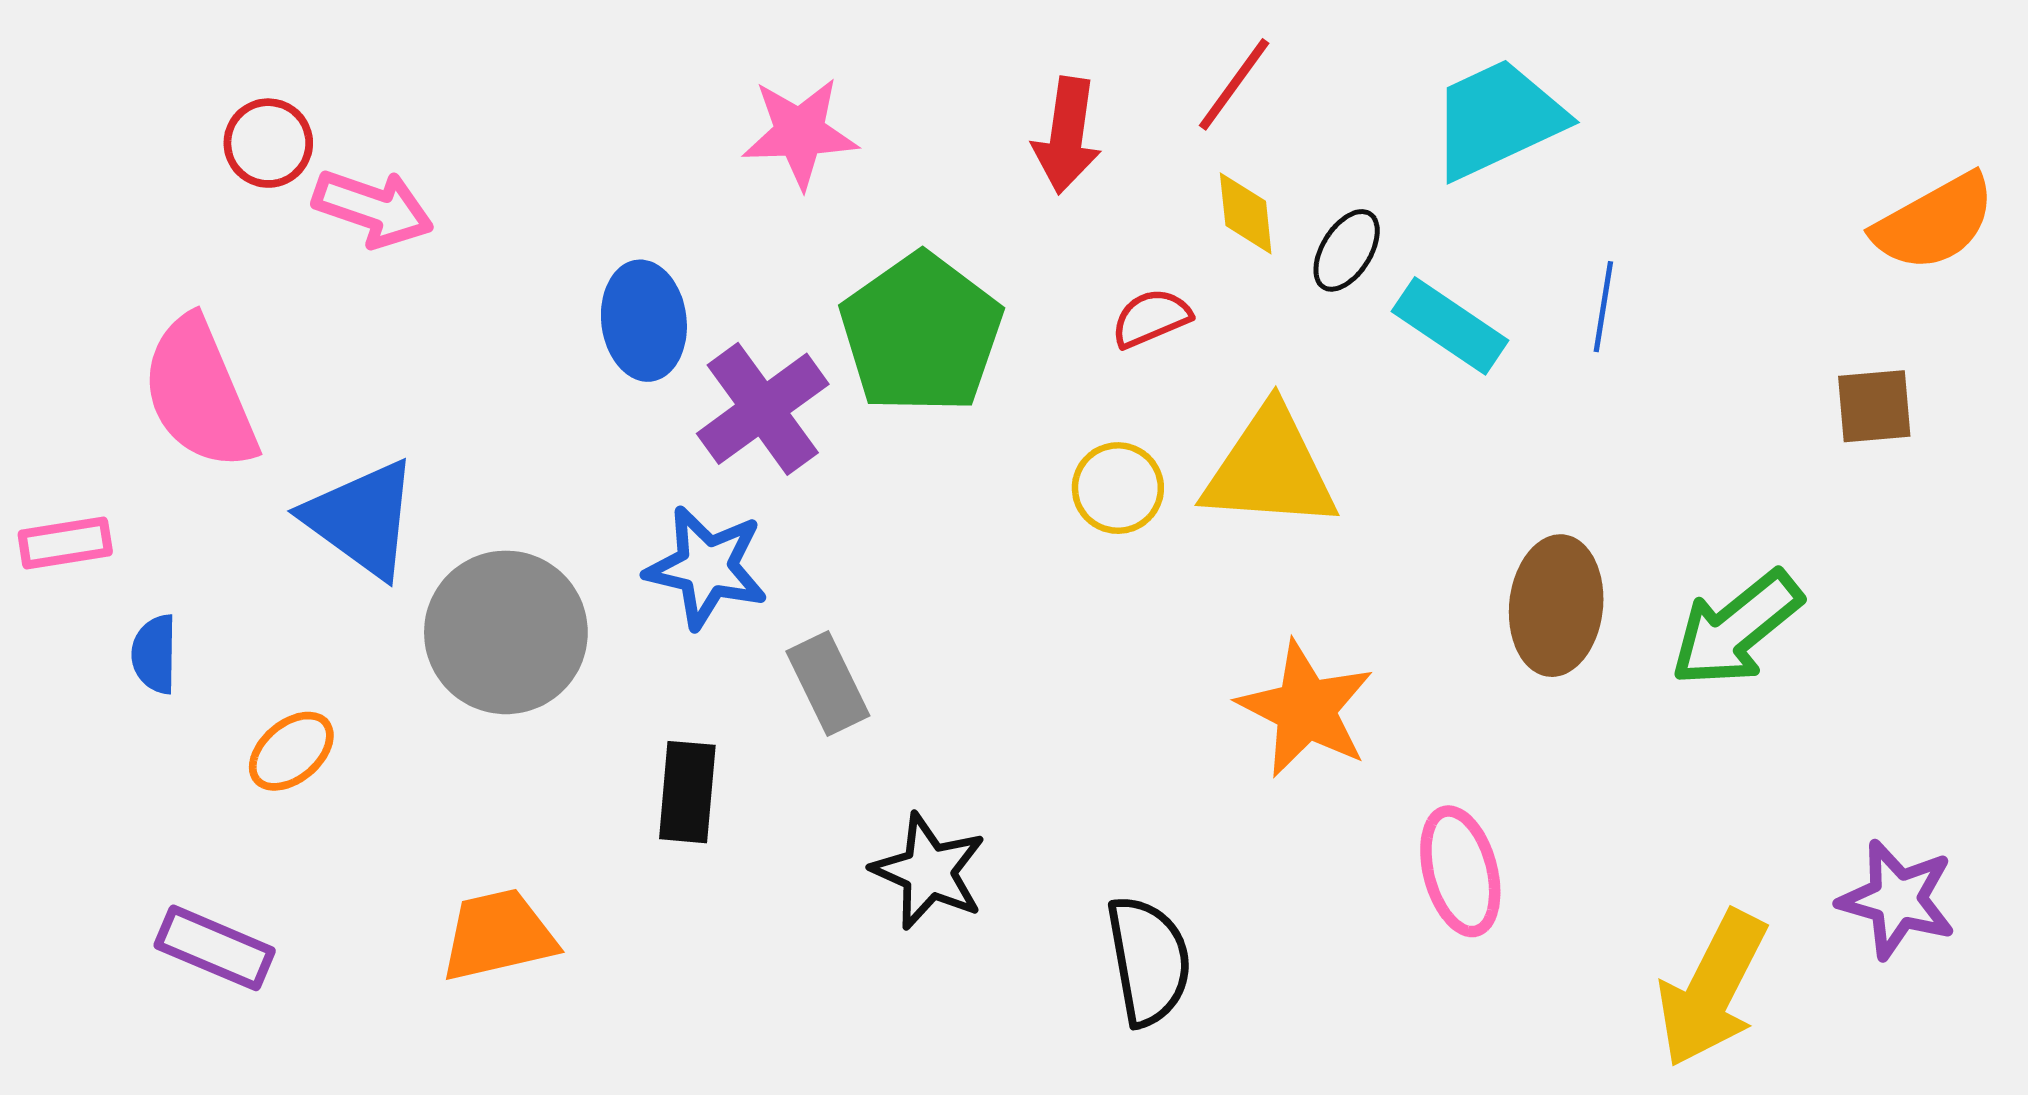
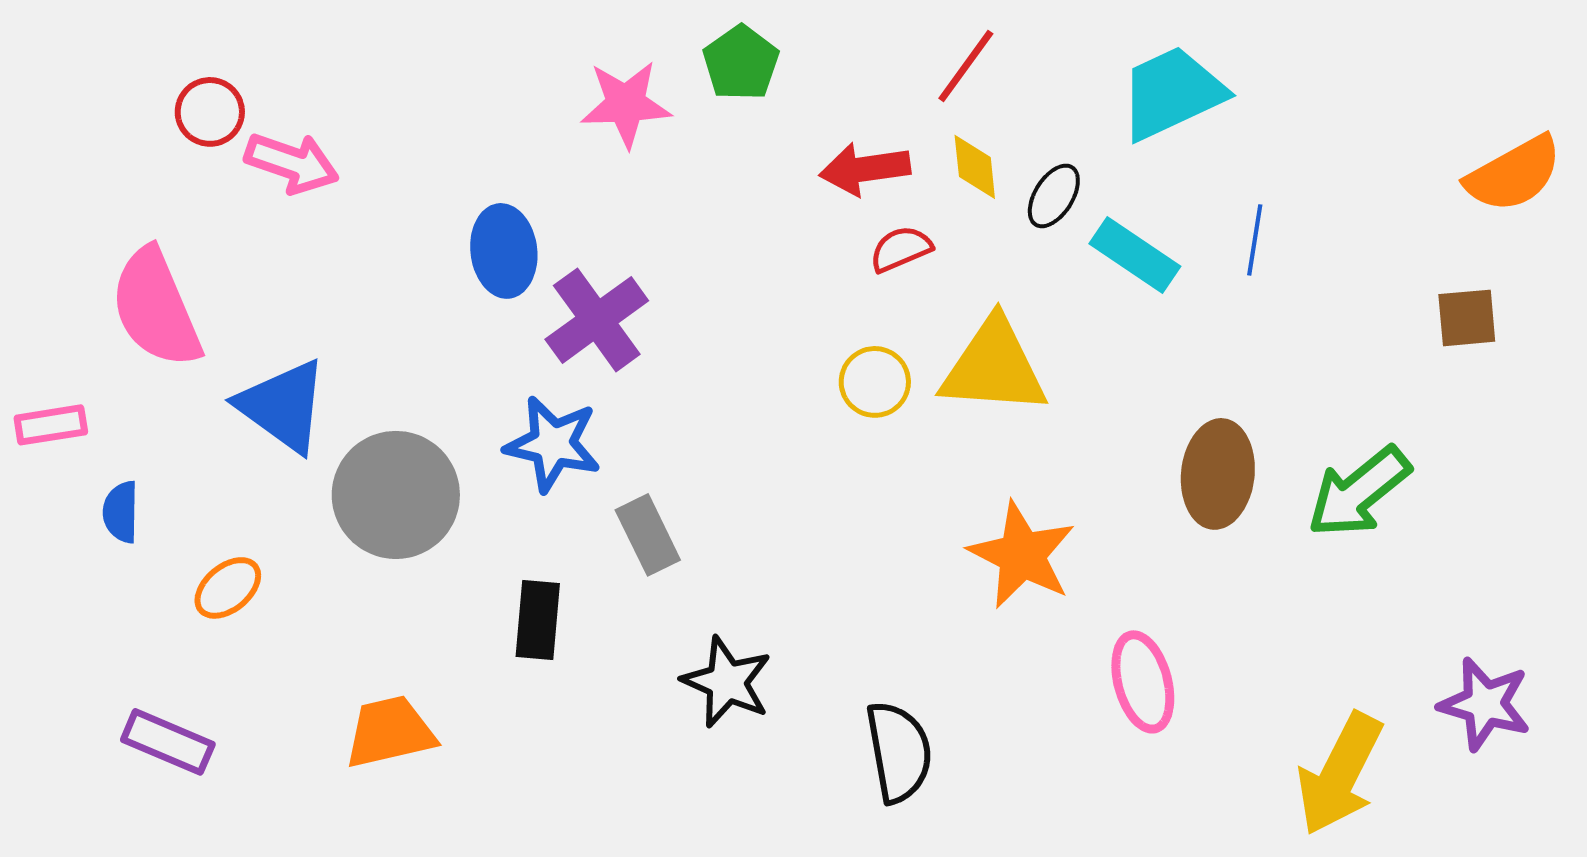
red arrow: (1067, 135) -> (865, 169), moved, turned 74
green pentagon: (921, 333) -> (741, 63), moved, size x0.6

